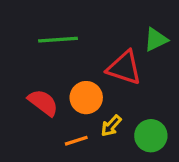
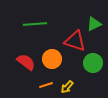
yellow arrow: (111, 126) -> (67, 87), moved
green circle: (151, 136) -> (93, 63), moved

